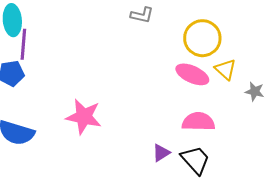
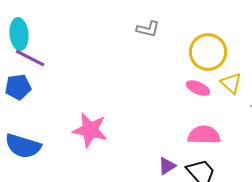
purple line: (23, 44) -> (30, 58), turned -68
pink ellipse: (192, 74) -> (198, 88), size x0.7

